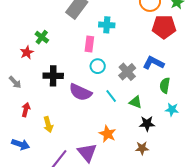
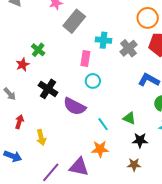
gray cross: (127, 72) -> (129, 48), moved
black cross: (53, 76) -> (48, 89), turned 30
cyan line: (111, 96) -> (103, 124), moved
orange star: (107, 134) -> (100, 149), turned -30
purple triangle: (87, 152) -> (79, 167), turned -40

